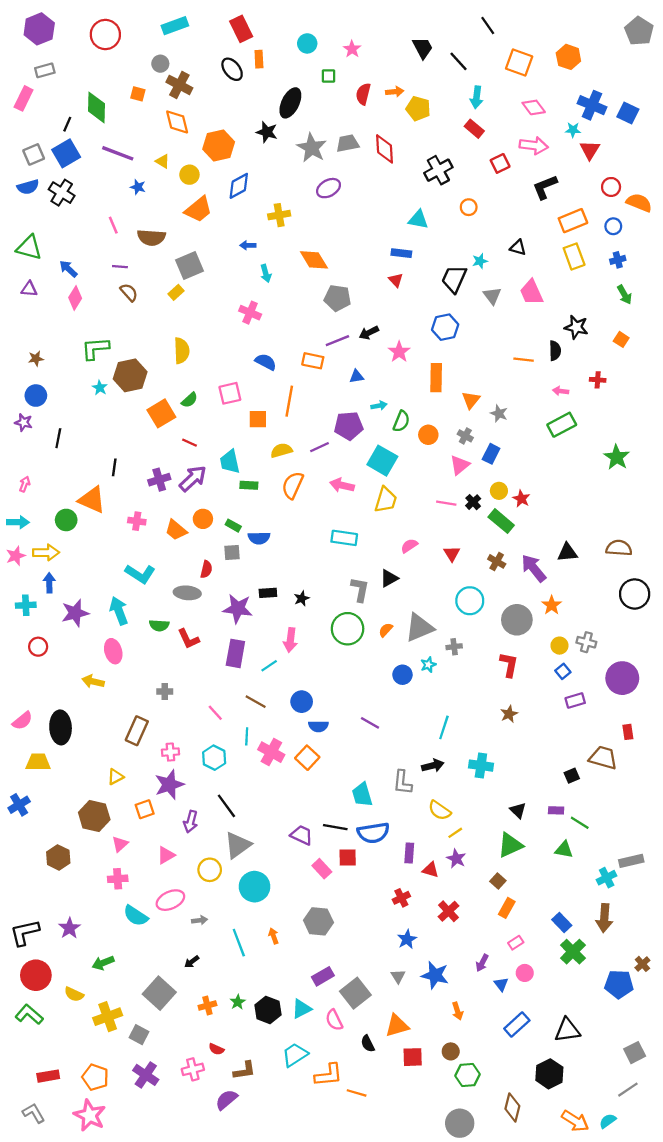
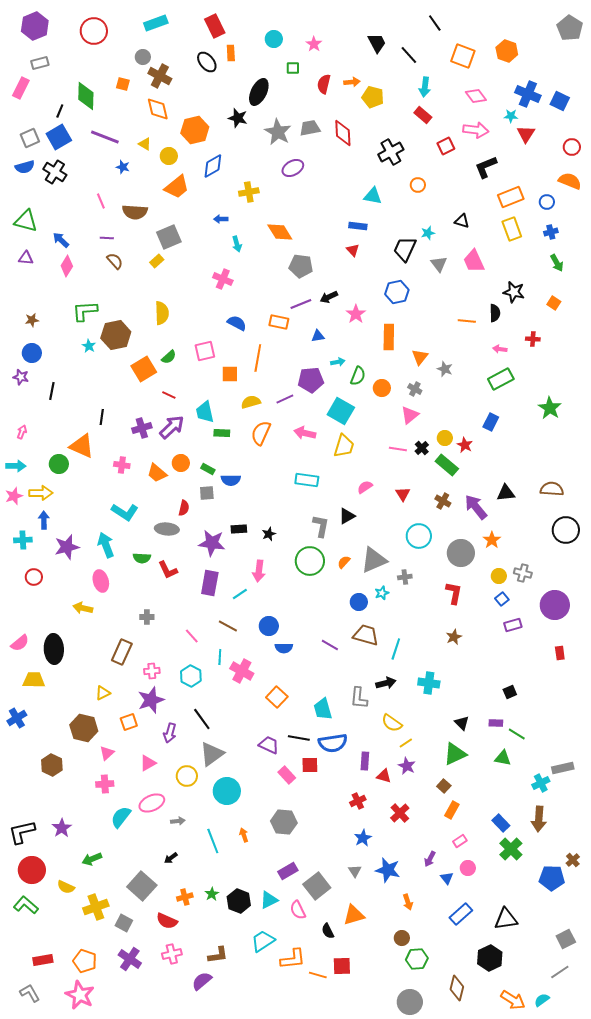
red circle: (611, 187) -> (572, 147), moved
blue rectangle: (491, 454) -> (491, 422), moved
orange square: (307, 758) -> (277, 697), moved
brown trapezoid: (603, 758) -> (366, 635), moved
cyan semicircle: (136, 916) -> (121, 817), turned 95
red semicircle: (216, 1049) -> (167, 921), moved, size x1.5
red square: (413, 1057) -> (342, 966), moved

